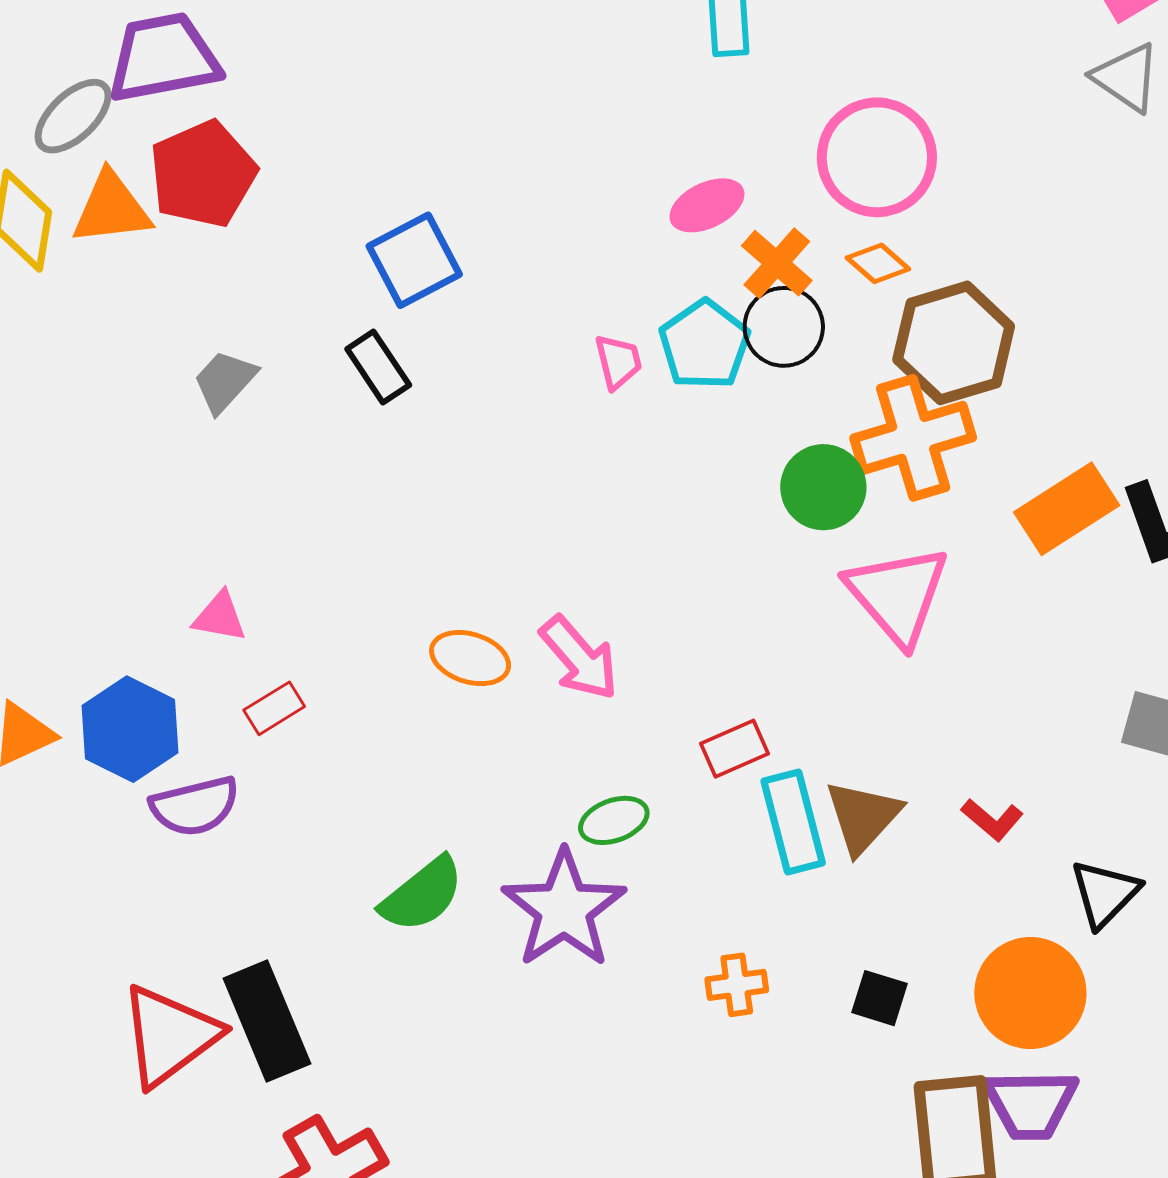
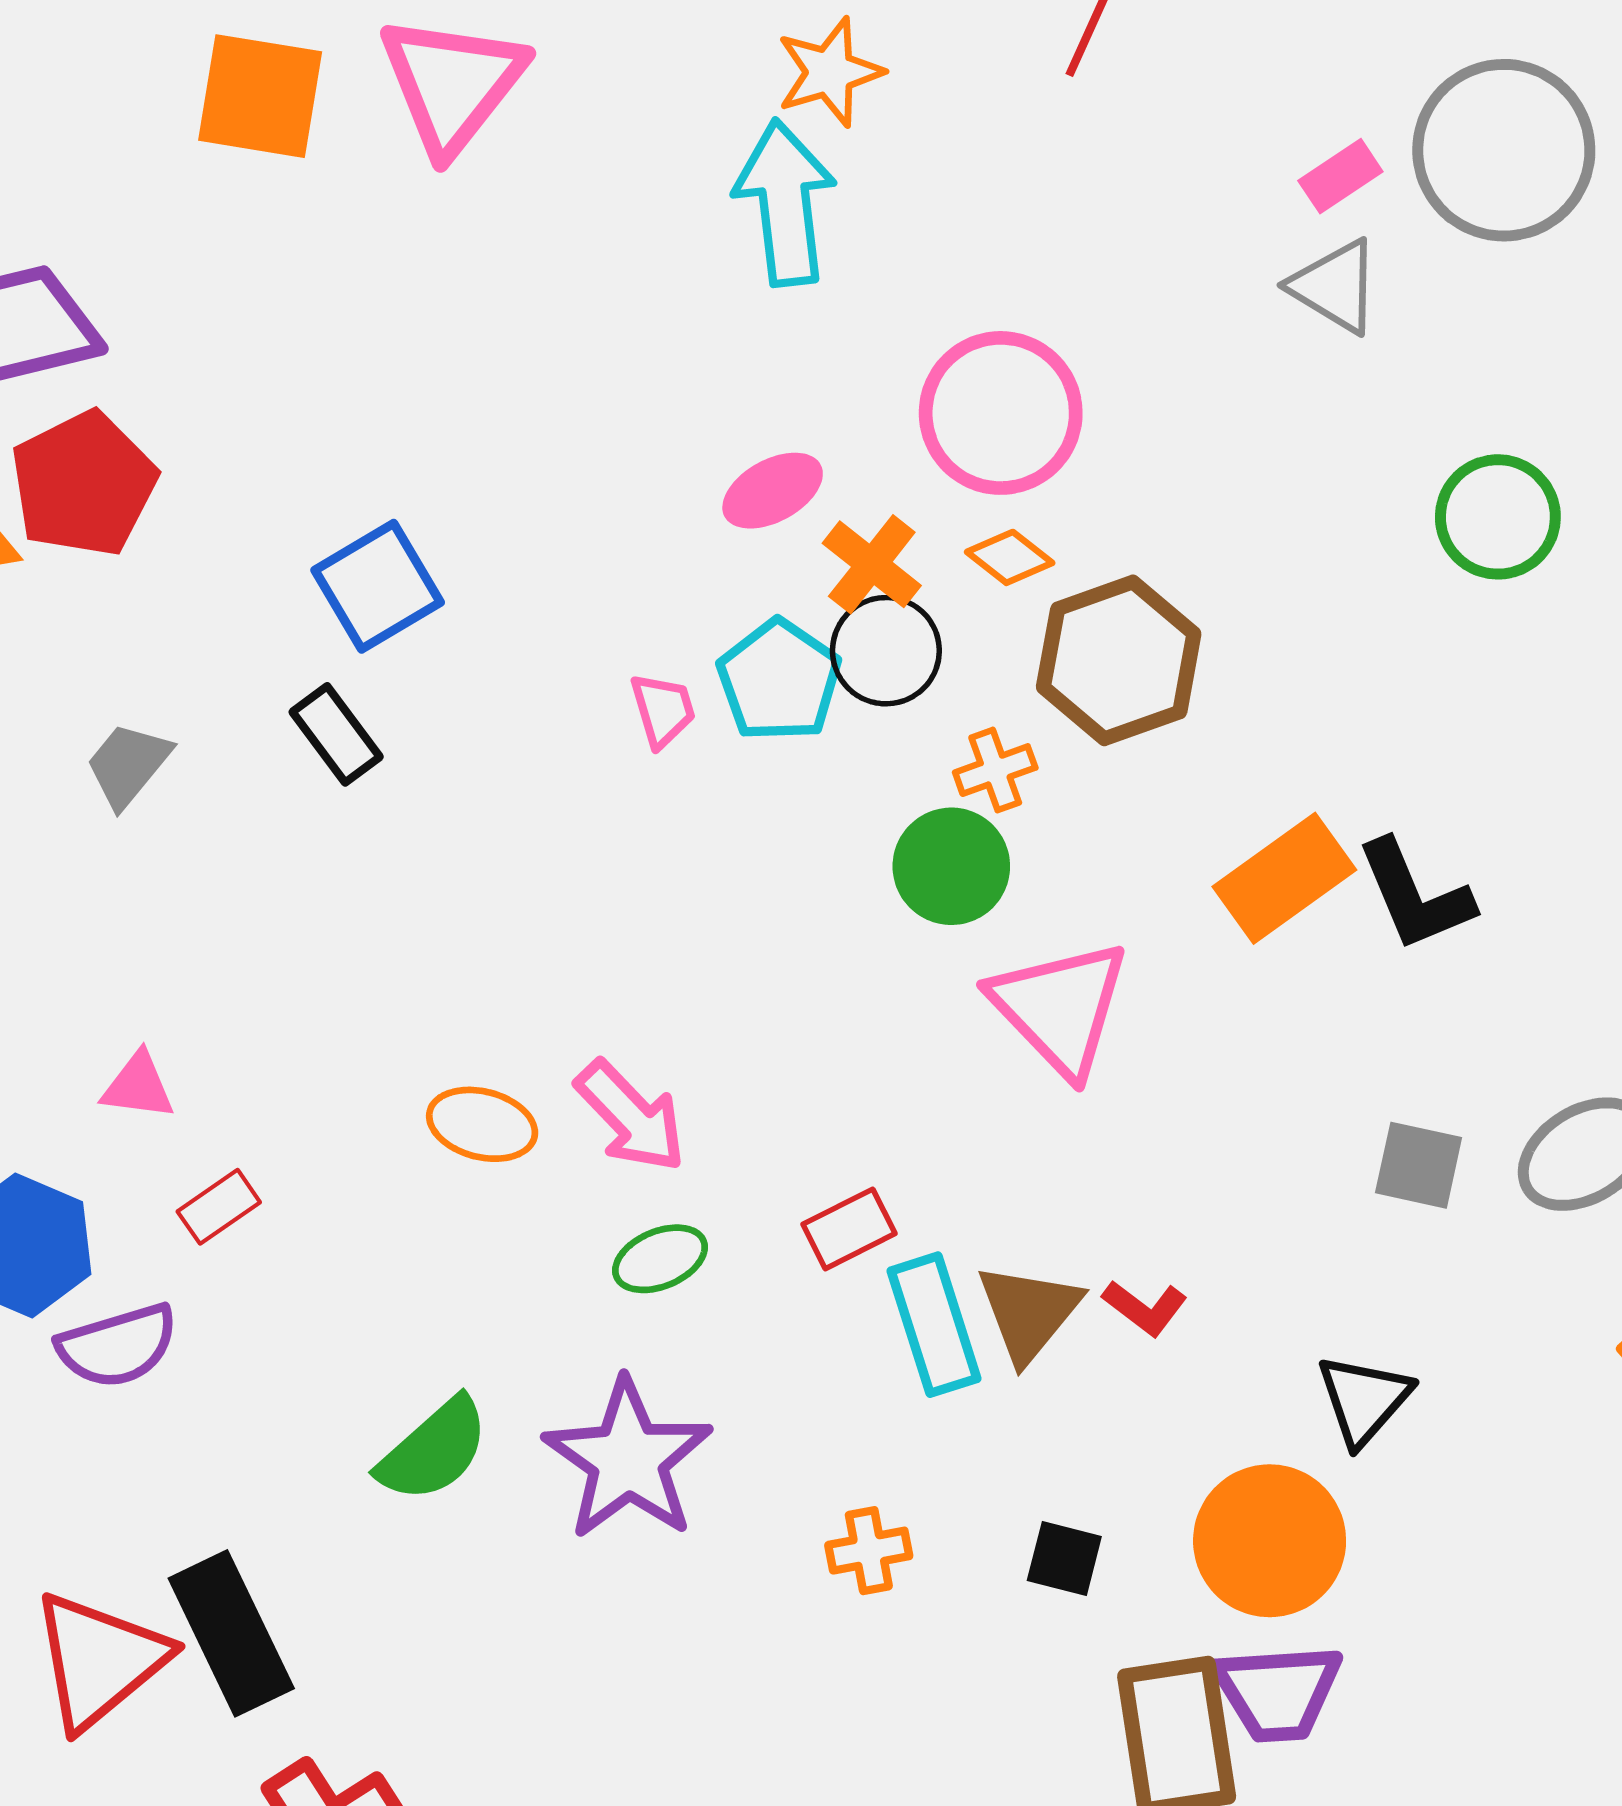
orange cross: (913, 438) -> (995, 770), moved, size x0.5
green ellipse: (614, 820) -> (660, 1259), moved
red L-shape: (992, 820) -> (1145, 1308), moved

